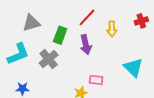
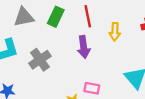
red line: (87, 17) -> (88, 16), turned -60
green rectangle: (60, 35) -> (56, 17), moved

